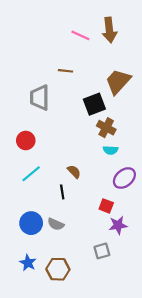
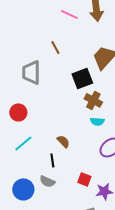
brown line: (65, 71) -> (55, 47), turned 56
red square: (106, 206) -> (84, 179), moved
gray semicircle: (56, 224) -> (47, 181), moved

